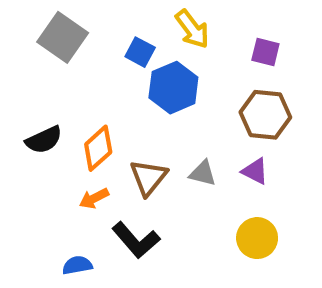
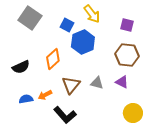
orange diamond: (98, 148) -> (53, 59), moved
yellow circle: (257, 238) -> (133, 113), moved
blue semicircle: (77, 265) -> (26, 99), moved

